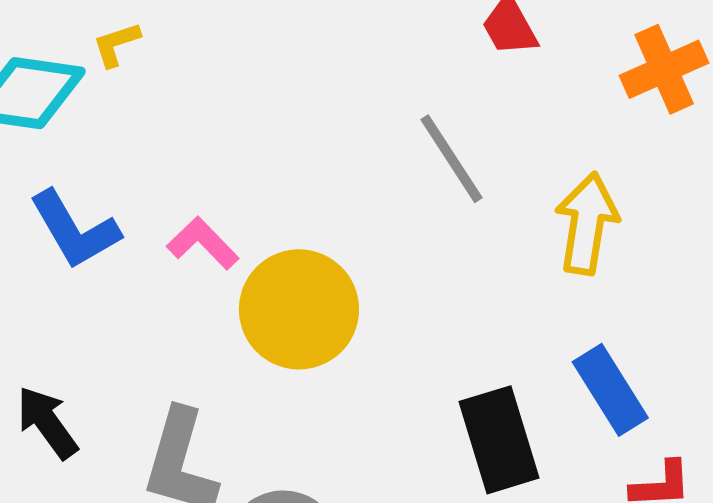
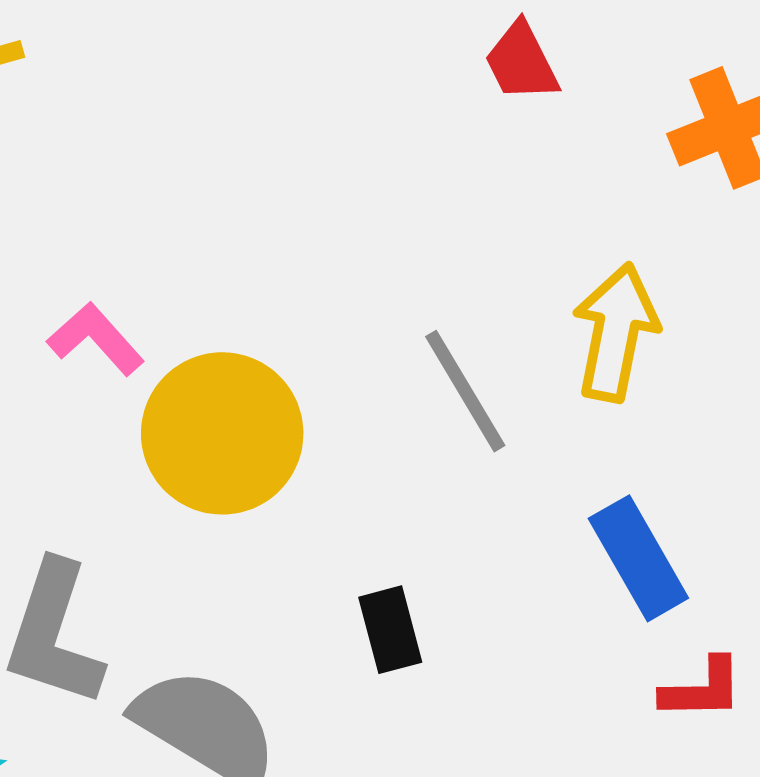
gray line: (451, 159) -> (465, 391), moved
black rectangle: (499, 440) -> (390, 630), moved, size x0.6

